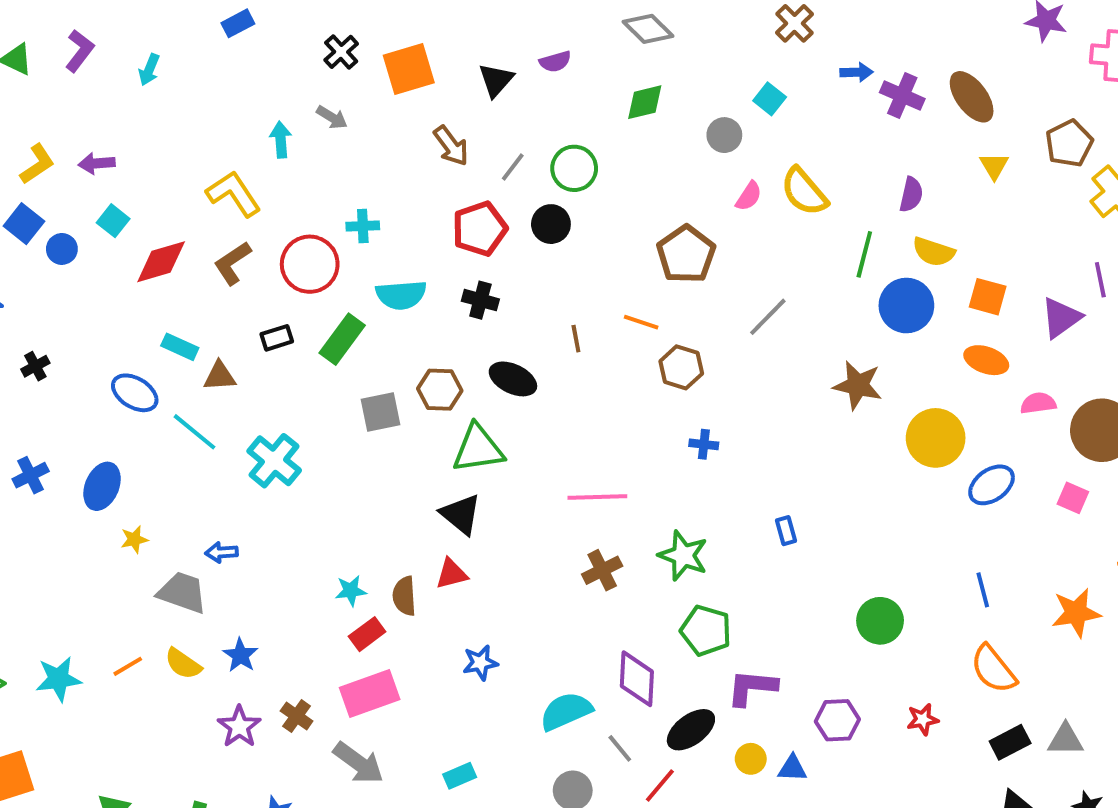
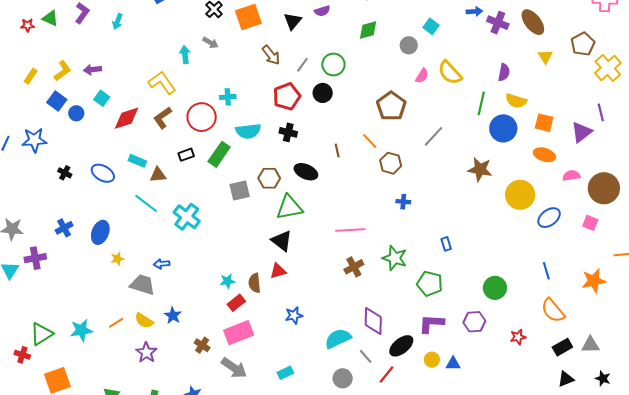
orange line: (641, 322) -> (370, 141), turned 30
black cross: (35, 366) -> (65, 173), turned -32
blue ellipse: (135, 393) -> (103, 173), moved
green pentagon: (706, 631) -> (430, 284), moved
purple hexagon: (837, 720) -> (474, 322), moved
purple star: (239, 727) -> (146, 353), moved

